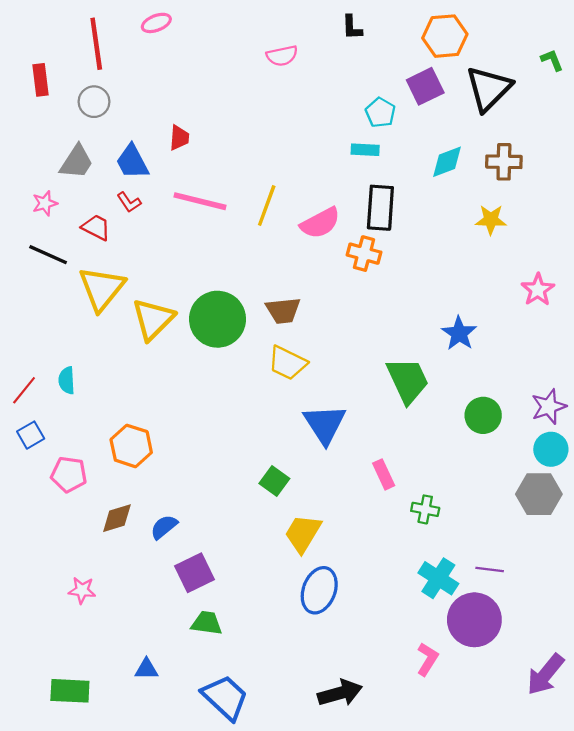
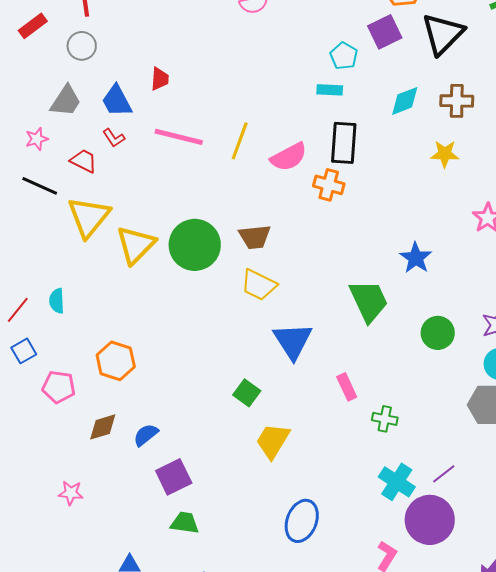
red rectangle: (40, 80) -> (33, 26), turned 60
purple line: (490, 570) -> (444, 474), turned -45
blue ellipse: (319, 590) -> (302, 521), moved

